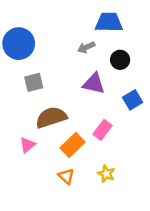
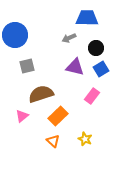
blue square: (133, 100) -> (101, 69), moved
pink rectangle: (103, 130) -> (92, 96), moved

